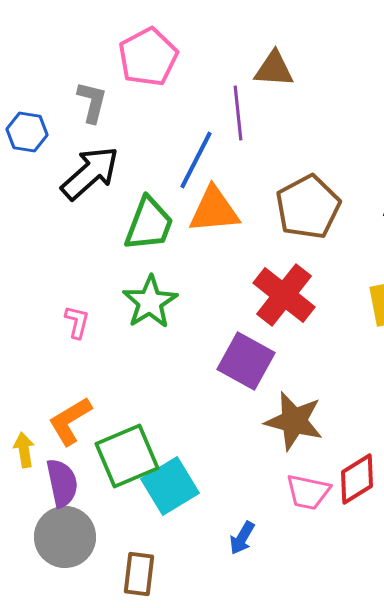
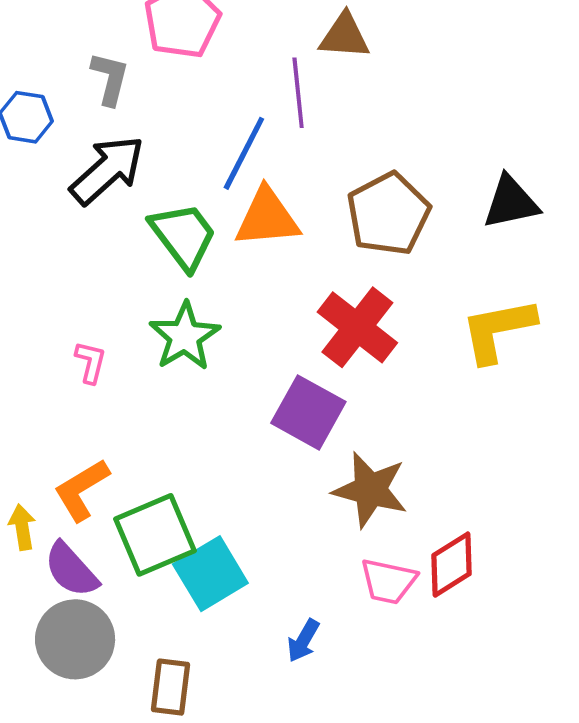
green trapezoid: (149, 224) -> (183, 236), turned -58
purple semicircle: (62, 483) -> (71, 570), turned 150

